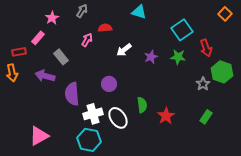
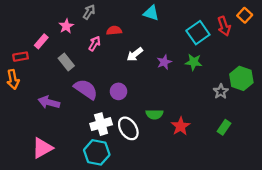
pink star: (52, 18) -> (66, 26), moved
red arrow: (206, 48) -> (224, 26), moved
purple arrow: (45, 76) -> (49, 102), moved
purple semicircle: (72, 94) -> (86, 89), moved, turned 130
green semicircle: (142, 105) -> (154, 114), turned 98

